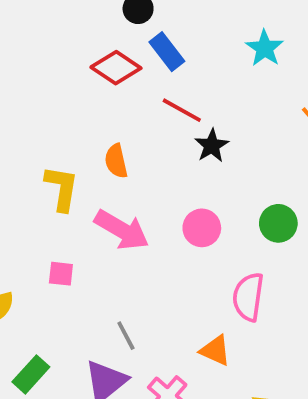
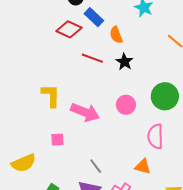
red line: (182, 110) -> (92, 58), moved
orange semicircle: (116, 161) -> (116, 35), moved
green circle: (278, 223) -> (165, 96), size x1.4

